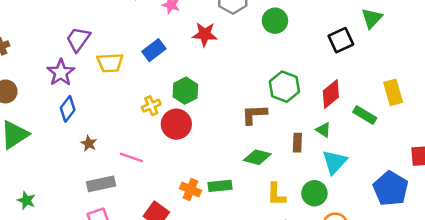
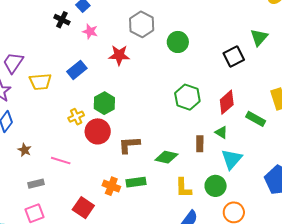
brown L-shape: (254, 114) -> (129, 145), moved
gray rectangle: (101, 184) -> (36, 184), size x0.7

